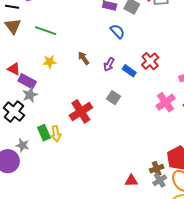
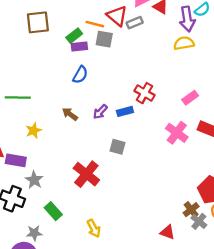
blue semicircle: (117, 31) -> (80, 75), moved, turned 91
purple arrow: (109, 64) -> (100, 112), turned 32
blue rectangle: (129, 71) -> (125, 111), turned -32
gray star: (30, 95) -> (34, 180), moved
yellow arrow: (56, 134) -> (94, 228), moved
red triangle: (131, 181) -> (167, 232), turned 40

